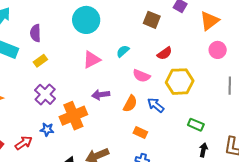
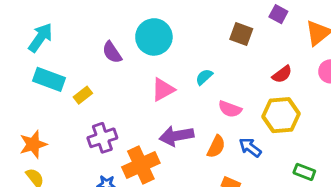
purple semicircle: (35, 33) -> (112, 52), moved, turned -30
red semicircle: (165, 53) -> (282, 74), moved
yellow rectangle: (40, 61) -> (83, 95), moved
purple cross: (45, 94) -> (102, 138), turned 30
purple arrow: (101, 95) -> (176, 136), size x1.4

